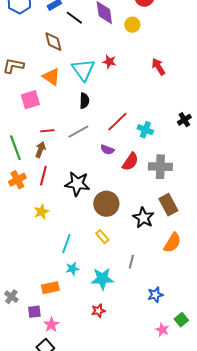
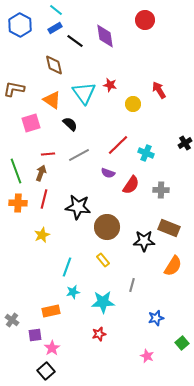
yellow circle: (132, 25) -> (133, 104), moved
black semicircle: (84, 101) -> (70, 124), moved, turned -49
gray cross: (160, 167) -> (161, 190), size x0.7
orange cross: (17, 180) -> (18, 203), turned 30
brown rectangle: (168, 205) -> (169, 228), turned -40
black star: (143, 218) -> (144, 241), turned -30
pink star: (162, 330) -> (147, 356), moved

